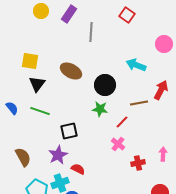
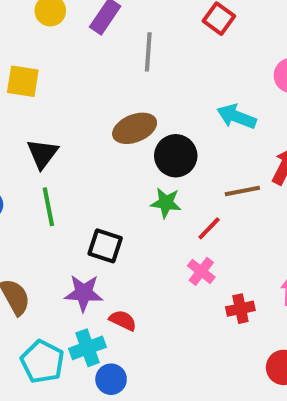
yellow square: (30, 61) -> (23, 81), moved
brown ellipse: (71, 71) -> (135, 128), moved, turned -50
green line: (40, 111) -> (48, 207), turned 60
black square: (69, 131) -> (105, 246), turned 30
purple star: (58, 155) -> (84, 293), turned 30

